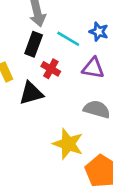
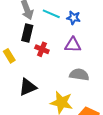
cyan line: (68, 39) -> (51, 14), moved
black triangle: (31, 93) -> (28, 87), moved

